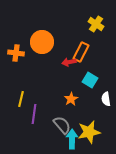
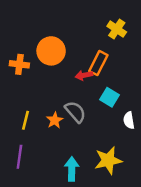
orange star: (71, 99) -> (55, 120), moved
purple line: (34, 114) -> (19, 157), moved
gray semicircle: (62, 125) -> (75, 112), moved
cyan arrow: (72, 139) -> (72, 169), moved

